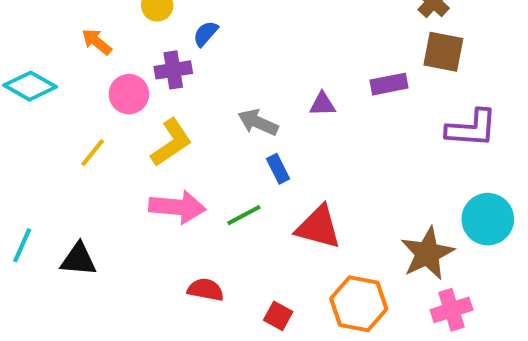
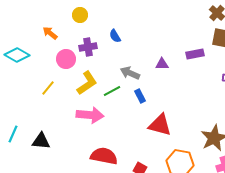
blue semicircle: (206, 34) -> (115, 36), moved, turned -72
green line: (244, 215) -> (112, 91), moved
red semicircle: (206, 290) -> (104, 156), size x1.5

